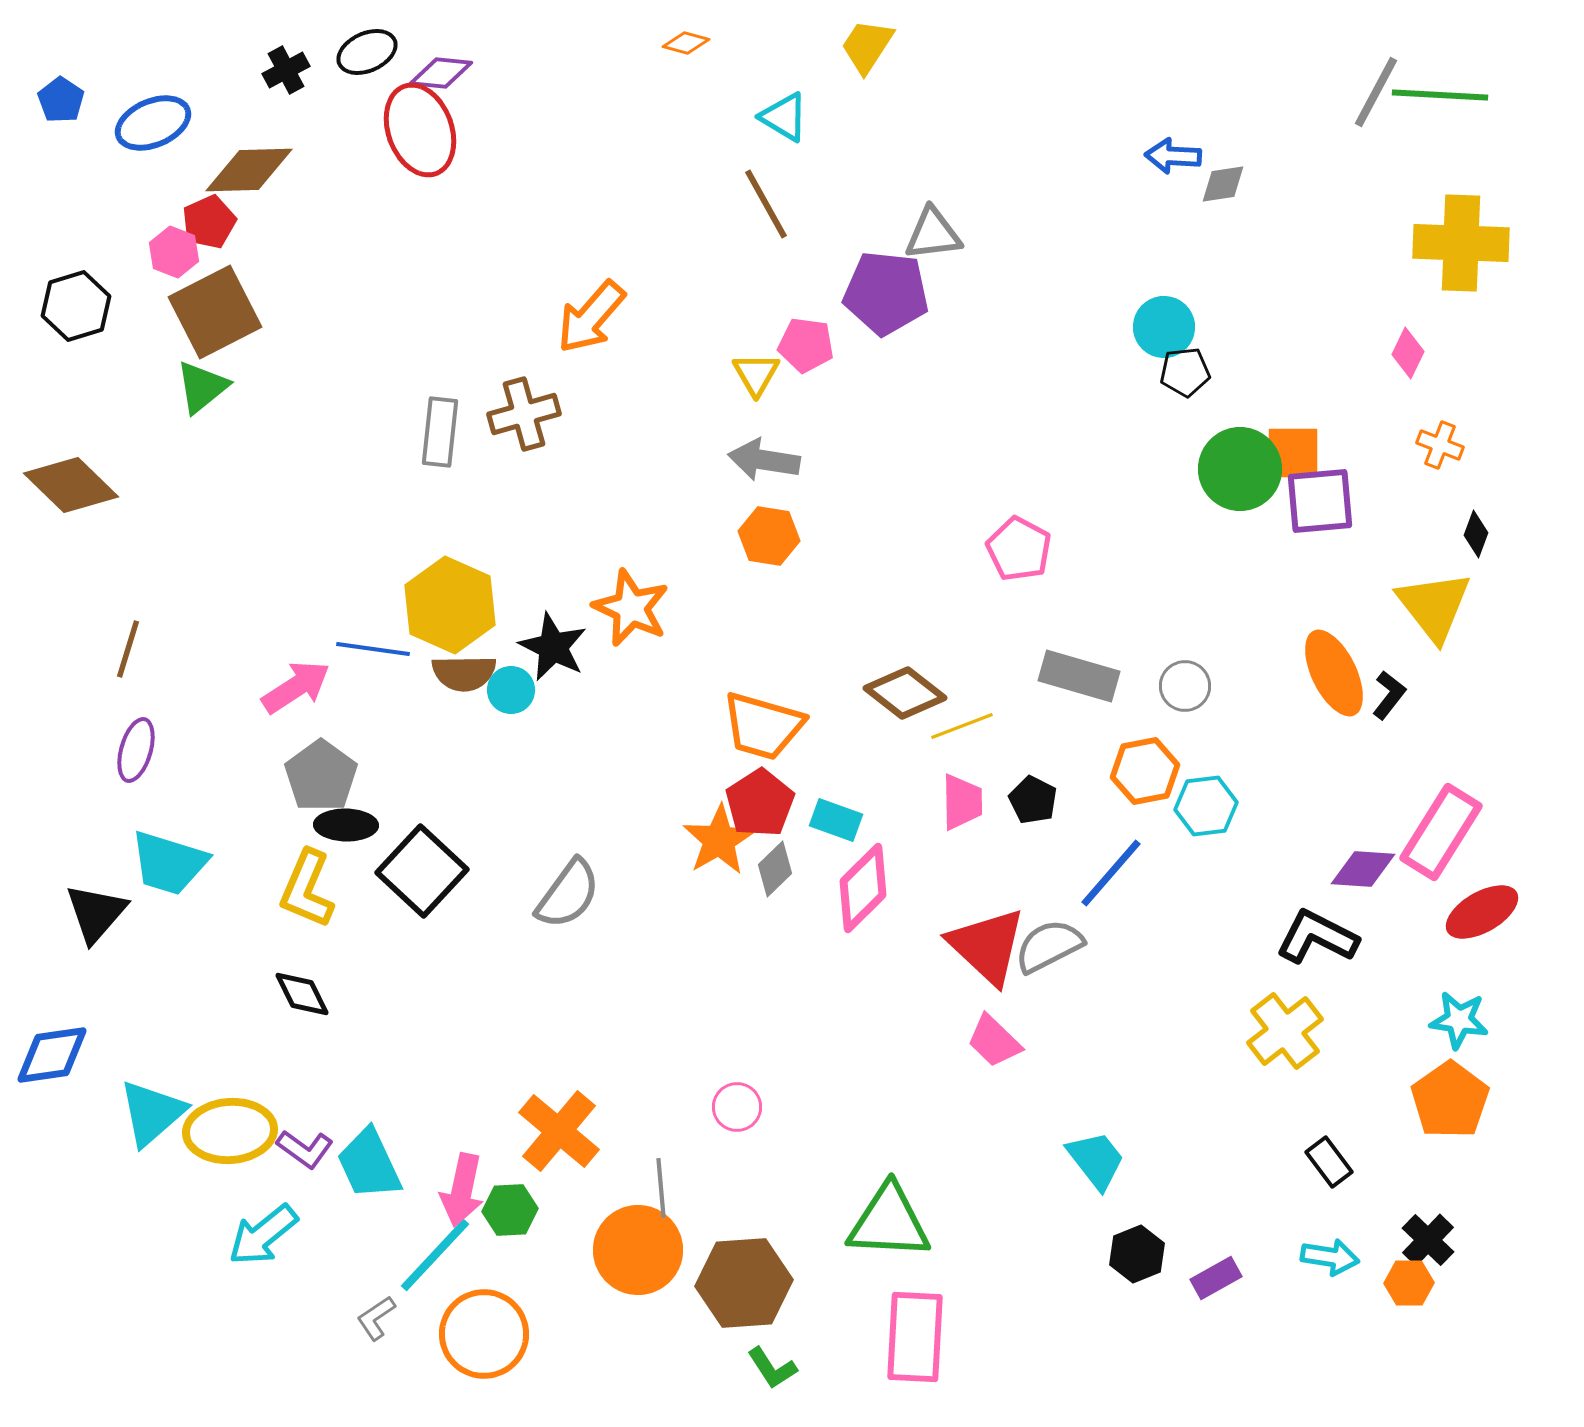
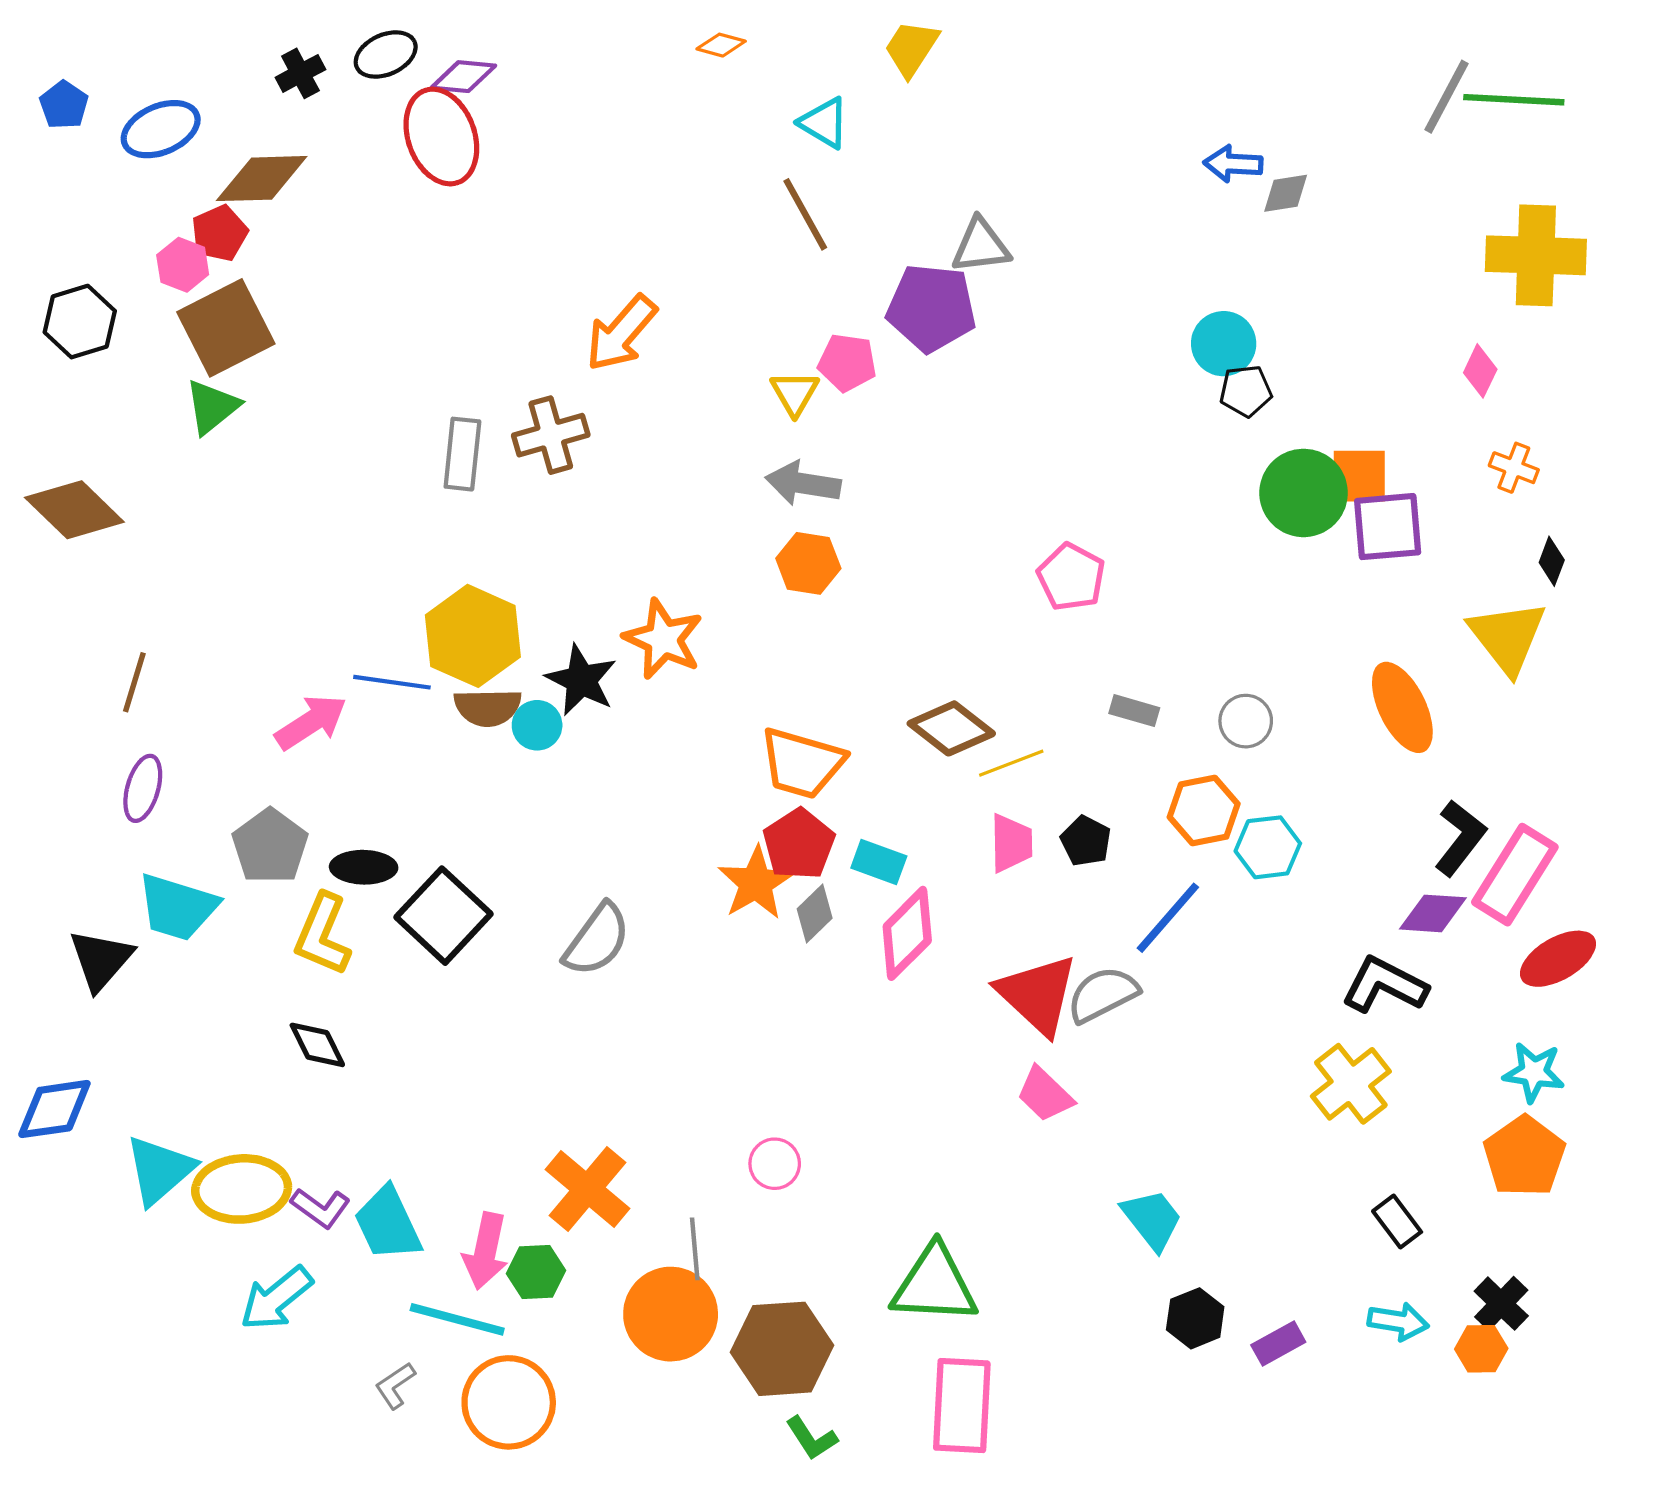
gray rectangle: (1079, 676) -> (1134, 711), size x0.6
black L-shape: (1389, 695) -> (1460, 838), moved, size x1.5
gray pentagon: (321, 776) -> (270, 846), moved
cyan line: (435, 1255) -> (457, 1319), turned 62

